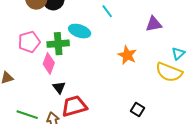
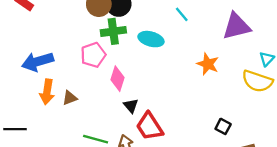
purple triangle: (154, 24) -> (236, 26), size x1.5
green cross: (58, 44) -> (113, 31), moved
red trapezoid: (74, 106) -> (150, 126), turned -104

